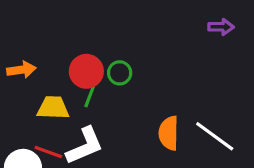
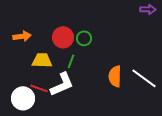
green line: (90, 97) -> (71, 61), moved

